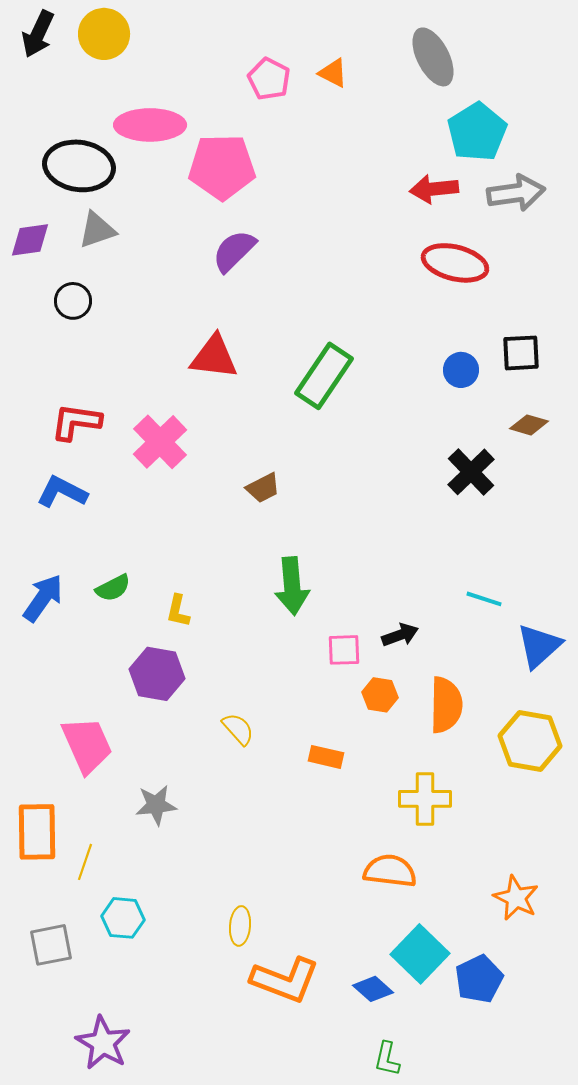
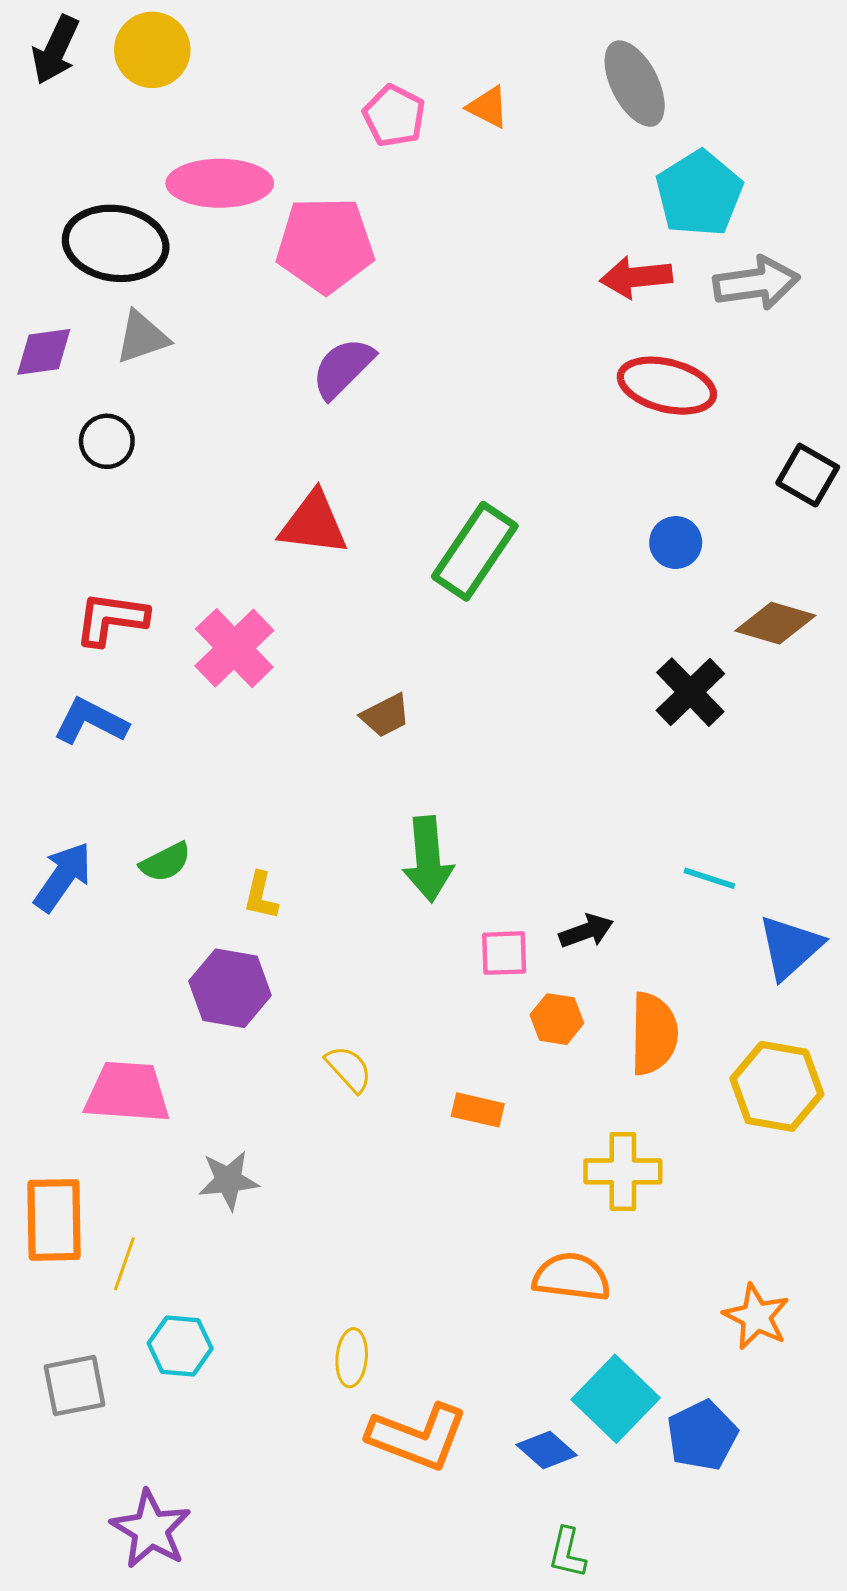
black square: (521, 353) -> (808, 475), moved, turned 33
brown diamond: (529, 425) -> (775, 623), size x1.4
pink trapezoid: (87, 745) -> (127, 1092), turned -62

